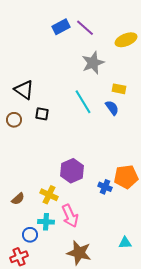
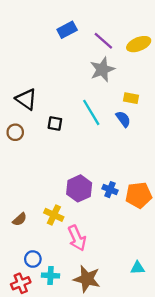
purple line: (85, 28) -> (103, 41), moved
black square: (42, 114) -> (55, 123), moved
blue cross: (105, 187) -> (110, 190), moved
cyan cross: (46, 222) -> (50, 276), moved

